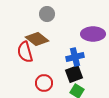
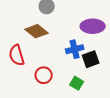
red semicircle: (25, 52) -> (17, 55), moved
black square: (74, 74) -> (91, 59), moved

